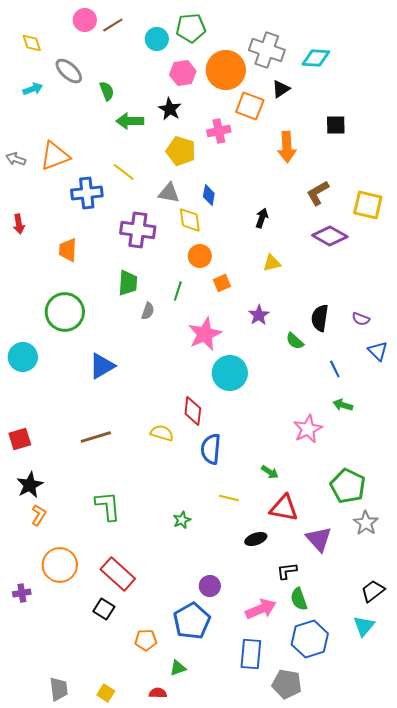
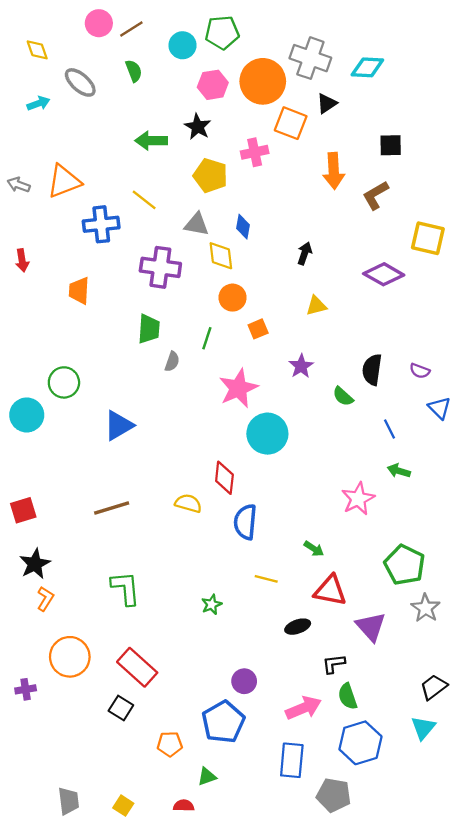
green semicircle: (107, 91) -> (134, 71), moved
brown L-shape: (318, 193) -> (376, 195), moved
green circle: (65, 312) -> (64, 382), moved, size x0.7

